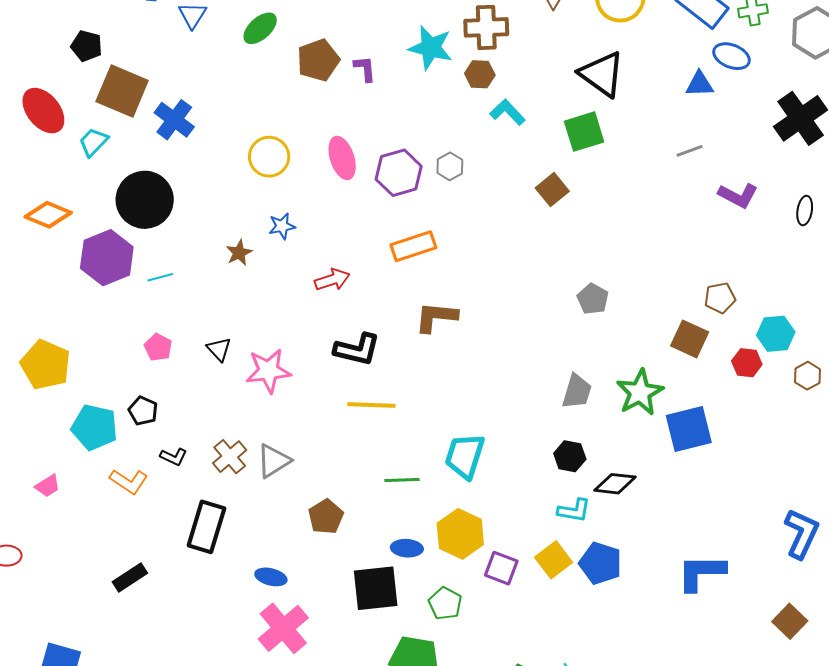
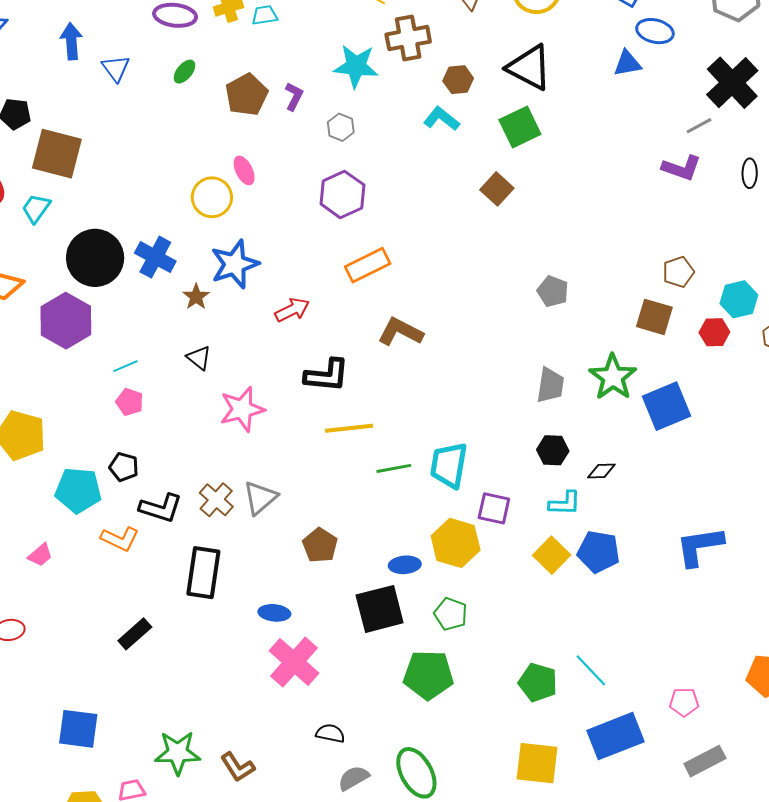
green ellipse: (260, 28) -> (185, 72), size x0.7
purple L-shape: (365, 69) -> (294, 96), turned 40
brown hexagon: (480, 74) -> (458, 80), moved
blue cross: (174, 120) -> (155, 257), moved
gray line: (689, 151) -> (699, 126), moved
pink ellipse: (342, 158) -> (244, 170), moved, size x0.7
gray hexagon: (450, 166) -> (341, 127), moved
blue star: (282, 226) -> (235, 264), size x1.8
cyan line: (160, 277) -> (125, 366), moved
brown L-shape: (436, 317) -> (400, 332), turned 30
black triangle: (219, 349) -> (199, 358), moved
black L-shape: (174, 457) -> (161, 508), size x1.6
green line: (402, 480) -> (394, 468), moved
black diamond: (615, 484) -> (601, 471), size x0.7
purple square: (501, 568) -> (494, 508), moved

